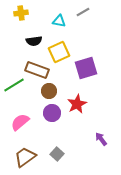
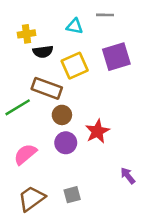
gray line: (83, 12) -> (105, 15), turned 32
yellow cross: (21, 13) -> (26, 34), moved
purple square: (86, 68) -> (116, 57), moved
gray square: (57, 154) -> (72, 195), turned 32

